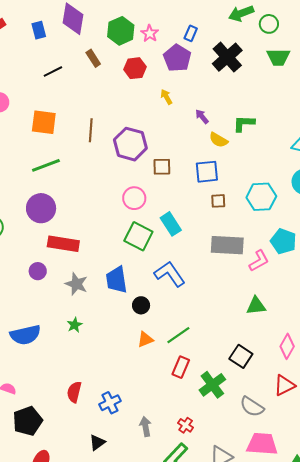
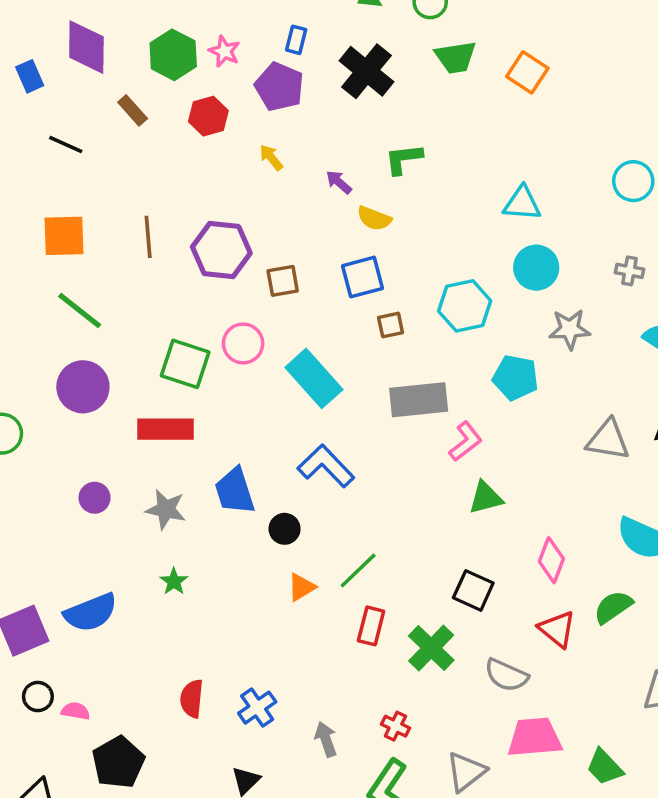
black line: (53, 71) -> (66, 145), turned 60
green L-shape: (244, 123) -> (403, 159), moved
green line: (46, 165) -> (80, 310), turned 68
cyan rectangle: (171, 224) -> (314, 378), size x1.4
green square: (138, 236) -> (185, 364), moved
red rectangle: (63, 244) -> (166, 429), moved
pink L-shape: (259, 261) -> (465, 442), moved
red triangle: (284, 385) -> (557, 629), turned -45

